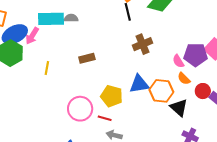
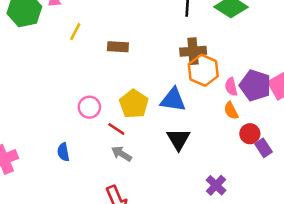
yellow line: (47, 68) -> (75, 32), moved
orange hexagon: (161, 91) -> (203, 70), moved
black triangle: (179, 108) -> (178, 139), moved
pink circle: (80, 109) -> (89, 107), size x0.7

